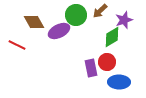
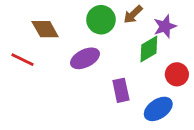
purple ellipse: (59, 31) -> (85, 58), moved
red circle: (107, 62) -> (177, 74), moved
blue ellipse: (119, 82) -> (158, 109), turned -35

